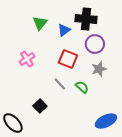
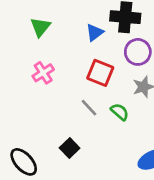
green triangle: (40, 23) -> (40, 27), moved
black square: (40, 106) -> (70, 148), moved

